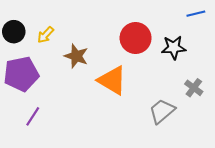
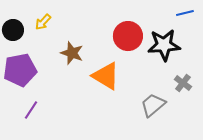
yellow arrow: (46, 35) -> (43, 22), moved
black star: (174, 48) -> (164, 45), size x1.4

